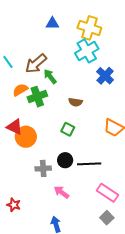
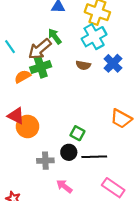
green arrow: (50, 76) -> (55, 36), moved
green cross: (37, 97) -> (41, 67), moved
brown semicircle: (75, 102) -> (83, 65), moved
green square: (68, 129) -> (77, 133), moved

